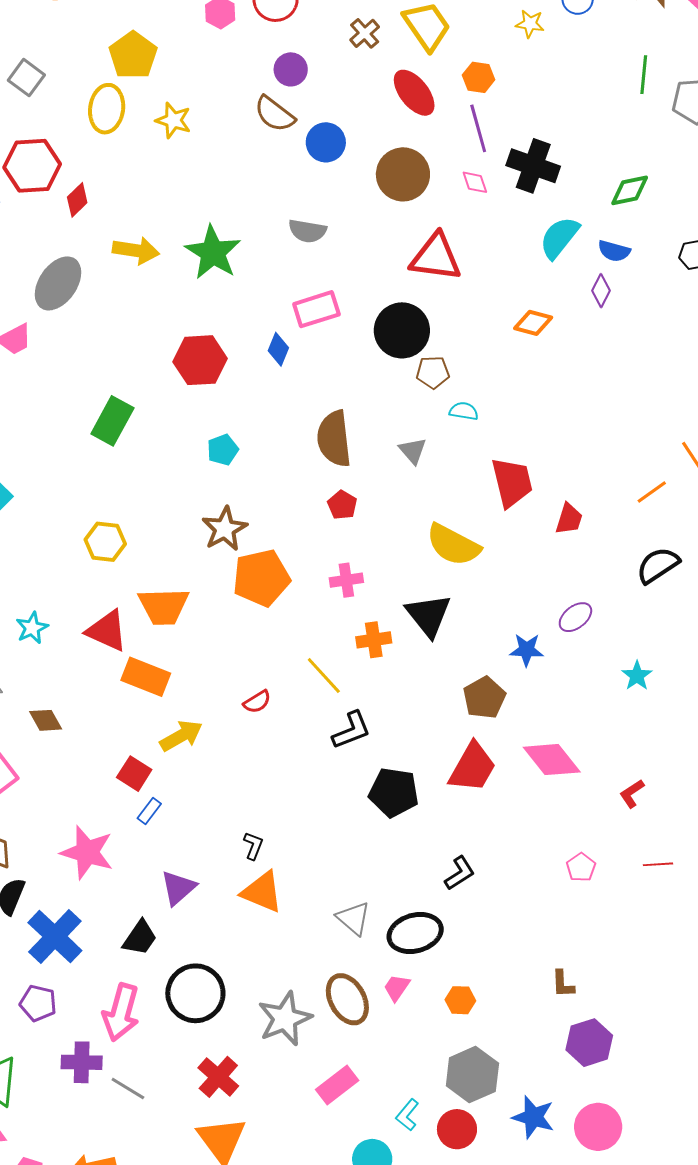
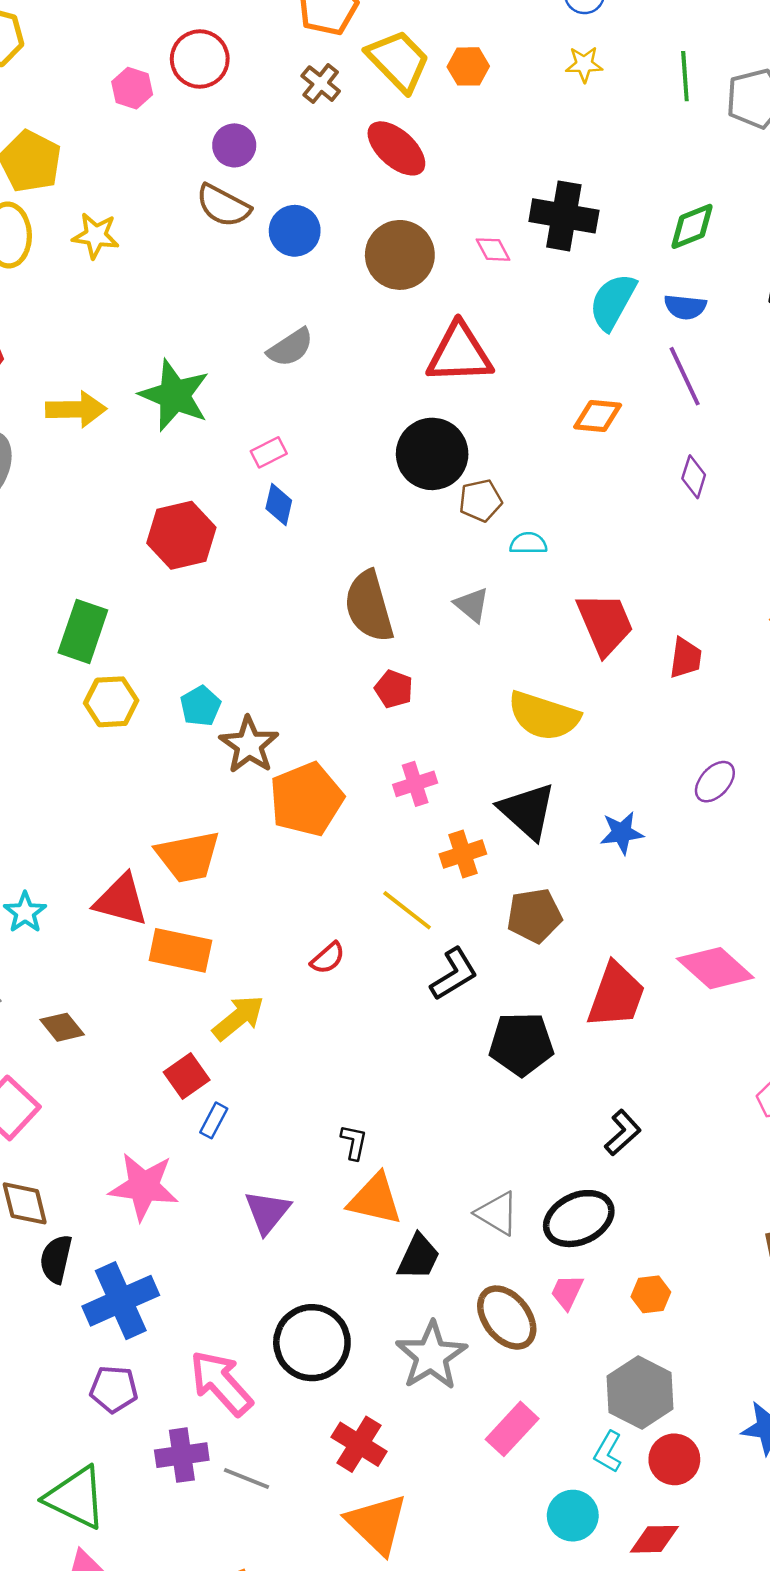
yellow star: (530, 24) -> (584, 64), moved
orange hexagon: (479, 77) -> (468, 66), moved
purple line: (478, 128) -> (685, 376), moved
gray semicircle: (307, 231) -> (290, 348), turned -33
purple diamond: (601, 291) -> (694, 477), moved
pink rectangle: (316, 309) -> (269, 452), moved, size x0.6
cyan pentagon: (223, 450) -> (200, 706), moved
yellow hexagon: (105, 542) -> (111, 702), moved
blue star: (527, 650) -> (622, 833), moved
brown pentagon: (484, 698) -> (534, 916), moved, turned 30
red square: (134, 774) -> (187, 1076), turned 32
blue cross: (55, 937) -> (121, 1301), turned 32
black trapezoid: (140, 938) -> (419, 1257), moved
pink arrow: (121, 1012) -> (221, 1383), turned 132
gray hexagon: (472, 1075) -> (640, 1392), moved

